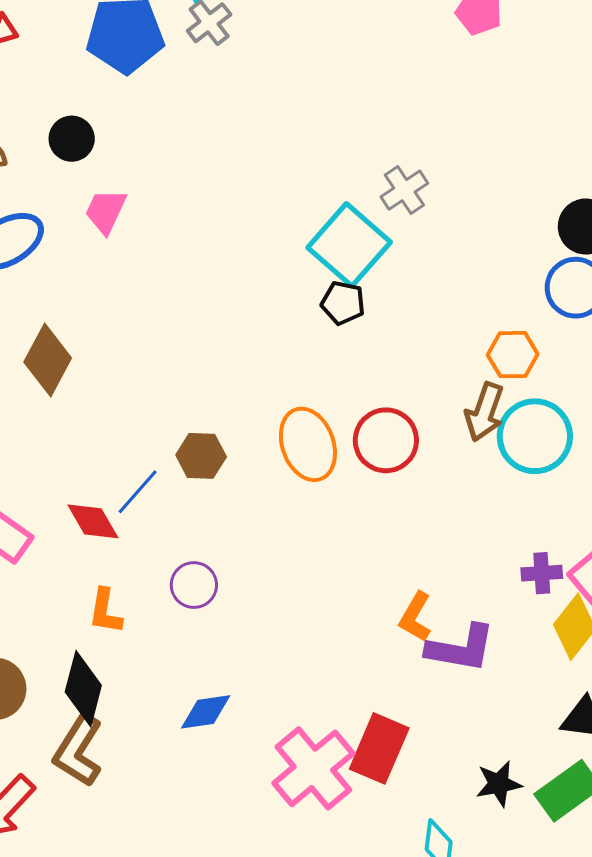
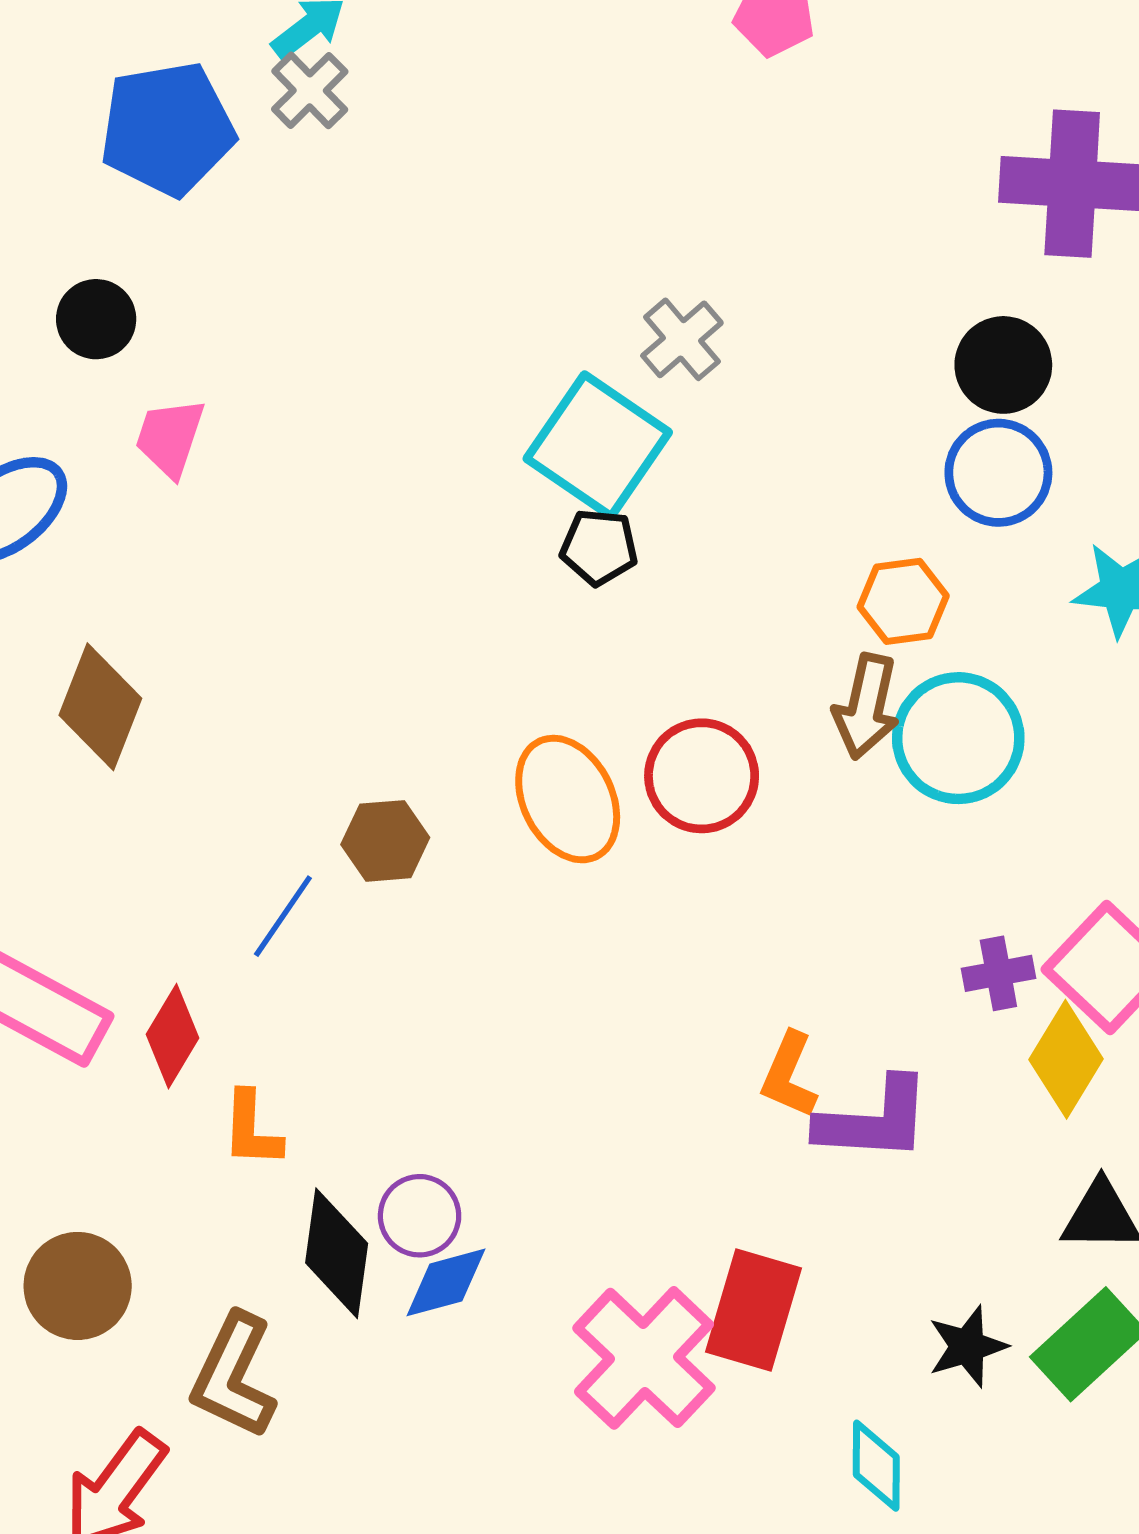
red diamond: (93, 521) -> (172, 1036), moved, turned 68
purple circle: (194, 585) -> (420, 1216), moved
black diamond: (83, 689) -> (337, 1253), moved

